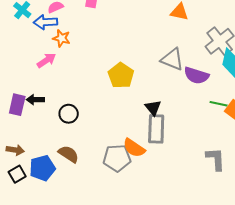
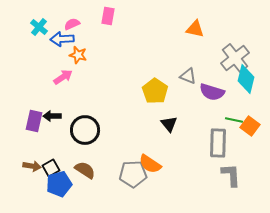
gray triangle: (172, 59) -> (188, 76), size x0.7
yellow pentagon: (121, 75) -> (155, 91), moved
black circle: (69, 114) -> (85, 130), size x1.5
gray rectangle: (156, 129) -> (218, 143), moved
black square: (17, 174) -> (51, 168), moved

